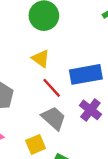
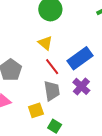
blue rectangle: (86, 74) -> (80, 58), turned -30
gray trapezoid: (54, 118) -> (52, 91), turned 35

